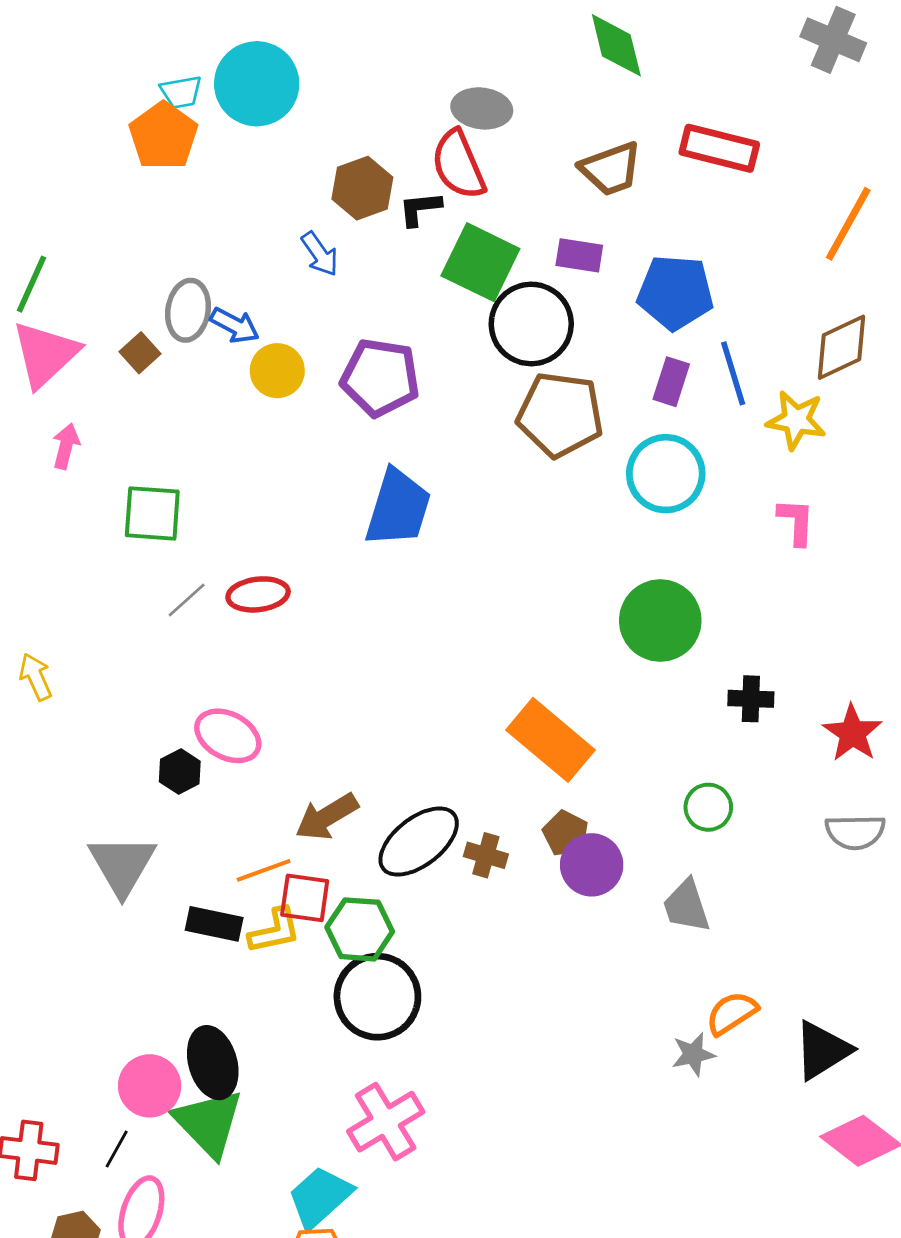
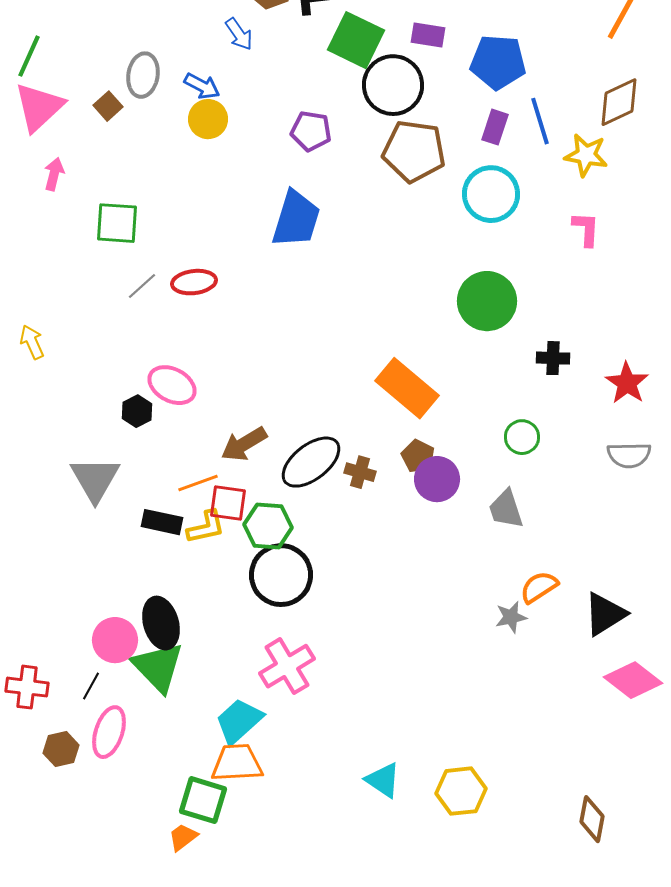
blue arrow: (235, 325) -> (202, 86), moved
purple pentagon: (380, 378) -> (311, 131), moved, size x0.7

